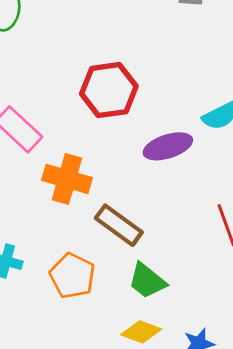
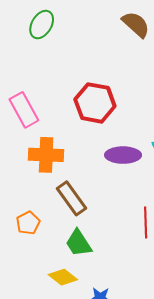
orange cross: (67, 179) -> (46, 155), turned -32
orange pentagon: (72, 276) -> (28, 223), size x0.7

